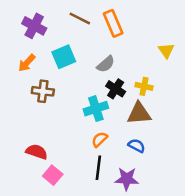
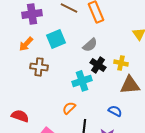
purple cross: (34, 26) -> (32, 14), turned -36
brown triangle: (139, 113) -> (130, 85), moved
orange semicircle: (100, 139) -> (69, 108), moved
red semicircle: (37, 152) -> (20, 116), moved

